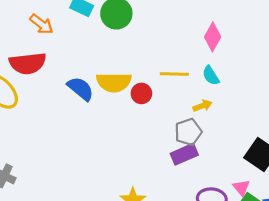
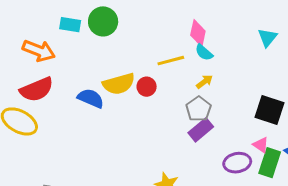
orange arrow: (41, 24) -> (39, 51), size x1.4
pink diamond: (213, 37) -> (198, 33), moved

